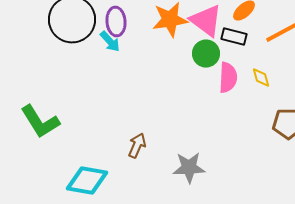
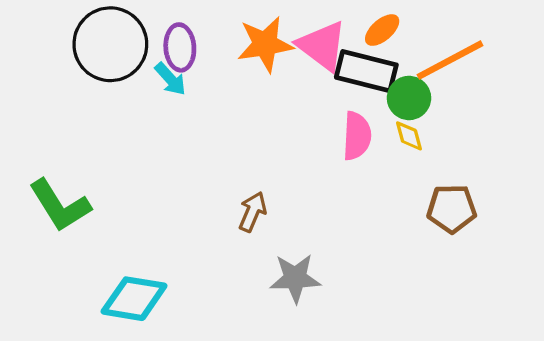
black rectangle: (234, 37) -> (366, 71), size x1.5
green circle: (206, 54) -> (409, 98), moved
brown arrow: (137, 146) -> (253, 212), moved

